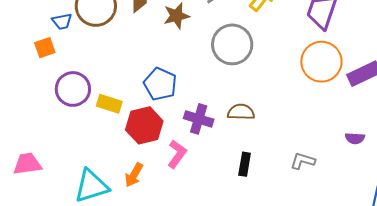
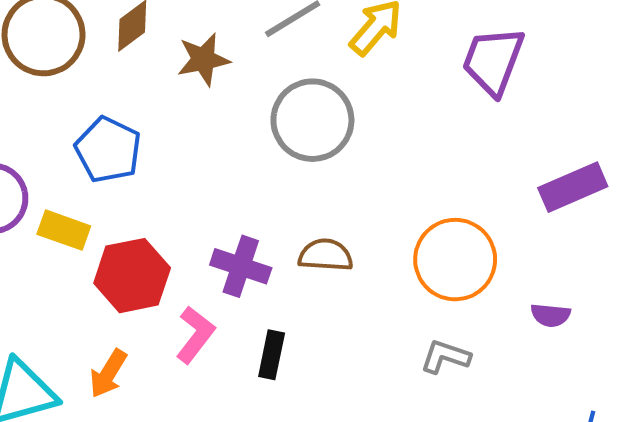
orange circle: (321, 62) -> (455, 260), moved
blue pentagon: (160, 84) -> (108, 150), moved
black rectangle: (245, 164) -> (272, 355), moved

